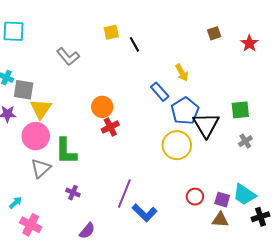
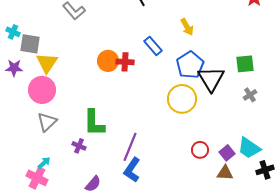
blue rectangle: (160, 92) -> (153, 46), moved
red cross: (110, 127) -> (125, 62), moved, turned 30
green L-shape: (66, 151) -> (94, 123), moved
purple square: (222, 200) -> (227, 153), turned 35
cyan arrow: (16, 203) -> (44, 163), moved
blue L-shape: (145, 213) -> (132, 170), moved, turned 80

